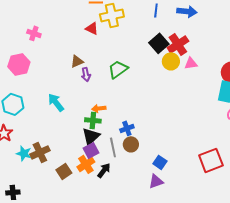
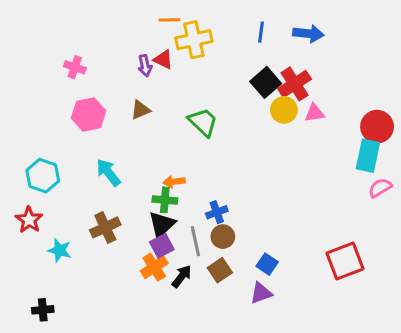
pink hexagon: (19, 64) -> (89, 114), moved
green trapezoid: (118, 69) -> (203, 122), turned 80
purple arrow: (86, 74) -> (145, 66), moved
brown cross: (40, 152) -> (105, 227), moved
brown square: (64, 171) -> (220, 270), moved

